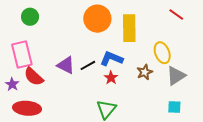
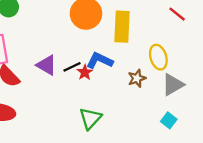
red star: (111, 78) -> (85, 72), moved
cyan square: (174, 107) -> (169, 120), turned 32

